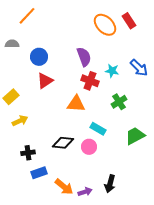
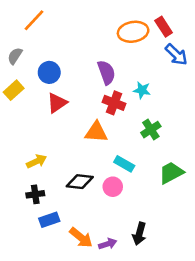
orange ellipse: (105, 25) -> (133, 32), turned -55
gray semicircle: (12, 44) -> (15, 56), turned -56
blue arrow: (139, 68) -> (176, 55), moved
yellow rectangle: (11, 97) -> (14, 90), moved
yellow arrow: (20, 121) -> (37, 161), moved

